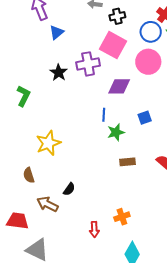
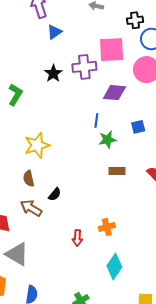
black cross: (117, 16) -> (135, 20), moved
pink square: (113, 45) -> (112, 50), turned -36
brown semicircle: (29, 175) -> (29, 179), moved

